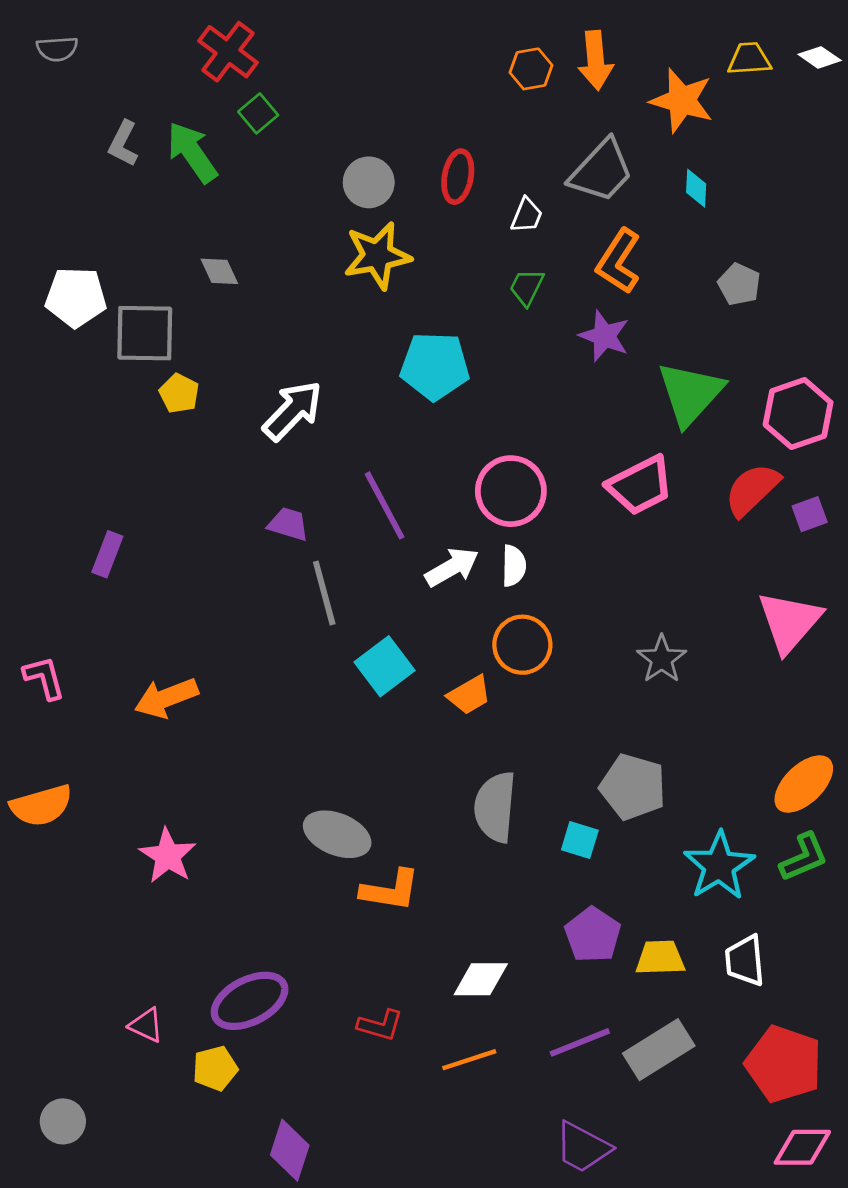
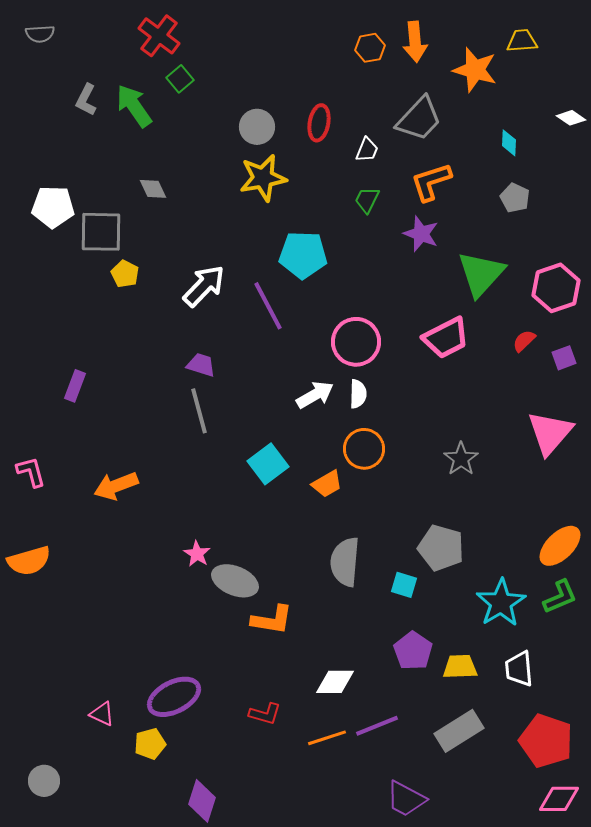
white diamond: (820, 57) -> (571, 118), moved
cyan diamond: (696, 188) -> (509, 143), moved
orange L-shape: (619, 261) -> (431, 182), turned 39
red semicircle: (752, 490) -> (524, 341), size x0.6
purple line: (385, 505) -> (268, 306), moved
gray line: (324, 593) -> (199, 411), moved
pink star: (168, 856) -> (197, 554), moved, size x0.7
purple line: (580, 1042) -> (377, 726), moved

